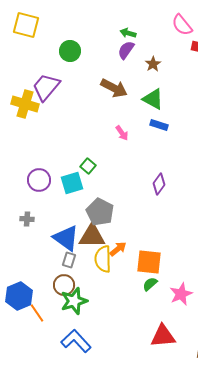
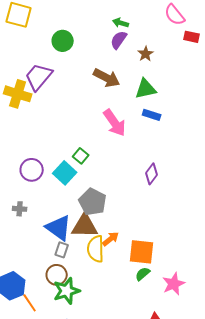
green triangle: (153, 99) -> (146, 89), turned -40
pink arrow: (122, 133) -> (115, 123), size x1.8
cyan square: (72, 183) -> (65, 173), turned -30

